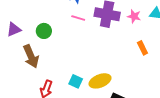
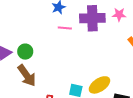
green circle: (44, 31) -> (25, 52), moved

